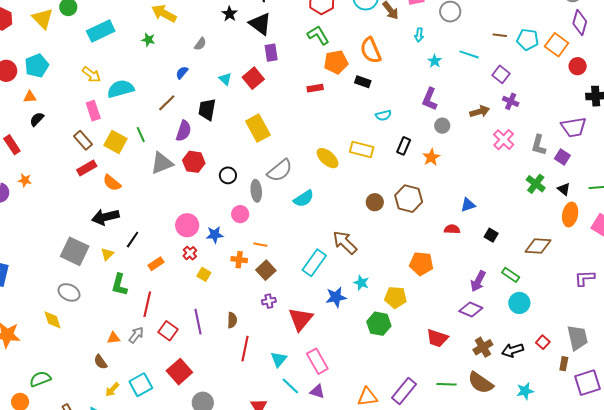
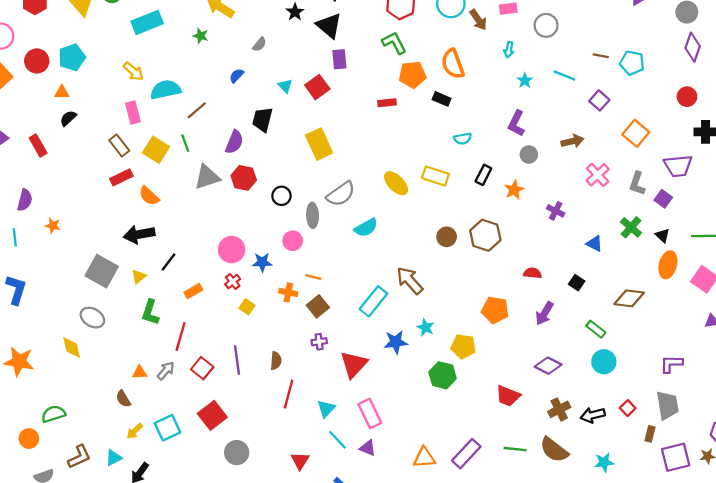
orange square: (557, 45) -> (636, 133), moved
purple cross: (511, 101) -> (556, 211), moved
brown line: (167, 103) -> (197, 110), moved
orange star: (25, 180) -> (53, 226), moved
blue triangle: (468, 205) -> (594, 244), moved, turned 42
purple L-shape: (585, 278) -> (671, 364), moved
purple arrow: (478, 281) -> (544, 313), moved

